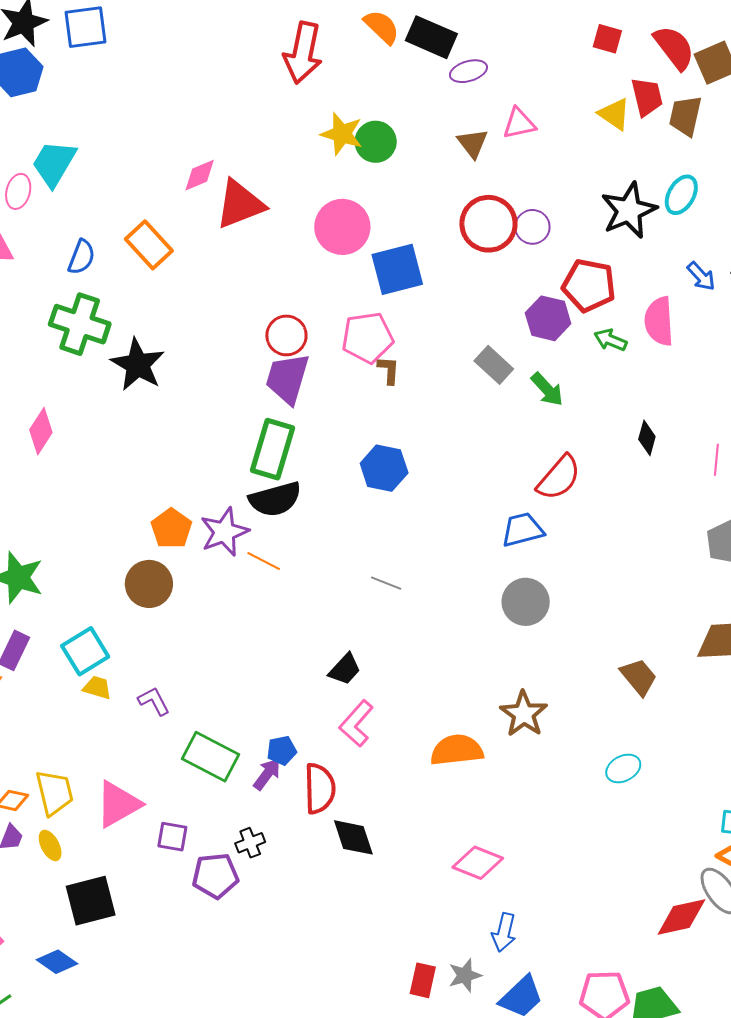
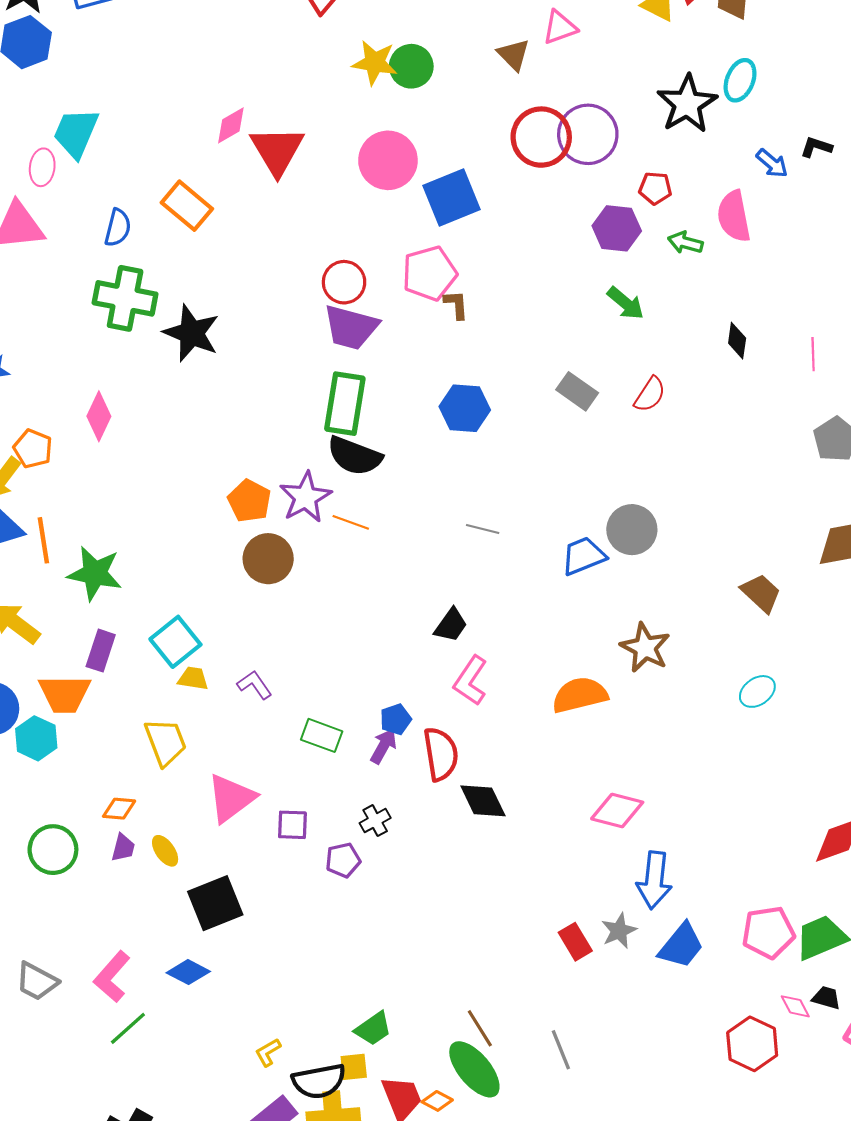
red triangle: (240, 204) -> (277, 150), turned -32
purple circle: (532, 227) -> (588, 134), size x1.6
red pentagon: (589, 285) -> (655, 188), size x0.6
gray rectangle: (494, 365) -> (577, 391), moved
purple trapezoid: (287, 379) -> (351, 327), turned -84
red semicircle: (559, 478) -> (650, 394), size x0.7
black semicircle: (275, 499) -> (355, 456), turned 44
blue trapezoid: (522, 530) -> (583, 556), moved
brown circle: (149, 584) -> (268, 559), moved
green rectangle: (210, 757) -> (322, 735), size x0.7
yellow trapezoid: (54, 793) -> (166, 742), moved
purple pentagon: (215, 876) -> (343, 860), size x0.7
blue arrow: (504, 932) -> (654, 880), size x1.4
red rectangle: (423, 980) -> (575, 942), turned -36

